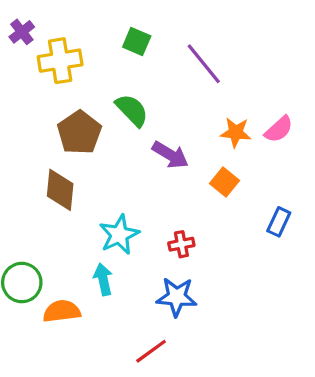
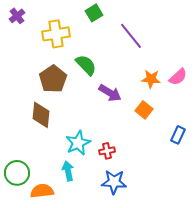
green square: (137, 41) -> (94, 13), moved, turned 36
yellow cross: (60, 61) -> (56, 34), moved
red cross: (181, 244) -> (107, 151), moved

